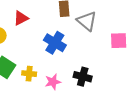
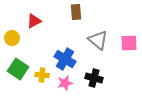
gray triangle: (87, 21) -> (98, 40), moved
blue cross: (55, 43) -> (65, 59), moved

